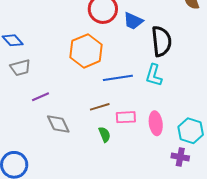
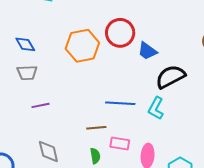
black semicircle: (161, 41) -> (171, 77), turned -124
orange hexagon: (86, 51) -> (82, 46), moved
gray diamond: (58, 124) -> (48, 152), moved

